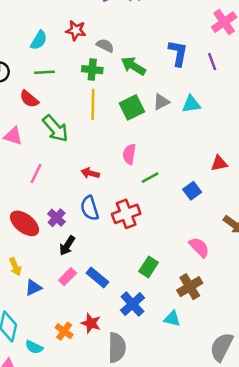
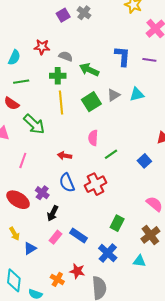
purple line: (212, 62) -> (149, 60), turned -56

